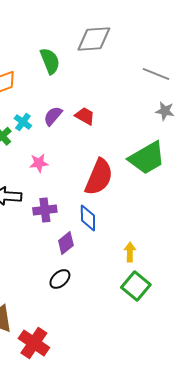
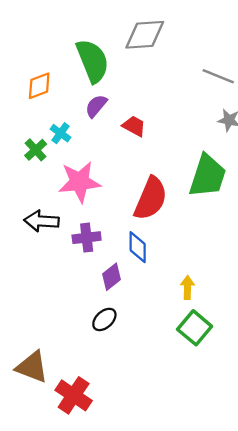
green semicircle: (50, 61) -> (93, 61), size x1.4
purple semicircle: (53, 116) -> (96, 106), moved
green trapezoid: (147, 158) -> (208, 176), turned -42
pink star: (39, 163) -> (79, 182), size x1.8

